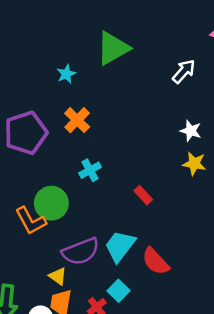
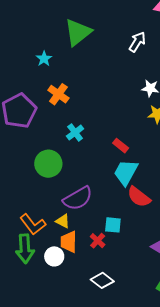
orange L-shape: (31, 221) -> (33, 224), moved
cyan trapezoid: (120, 246) -> (126, 172), moved
cyan square: (118, 291) -> (113, 225), turned -30

